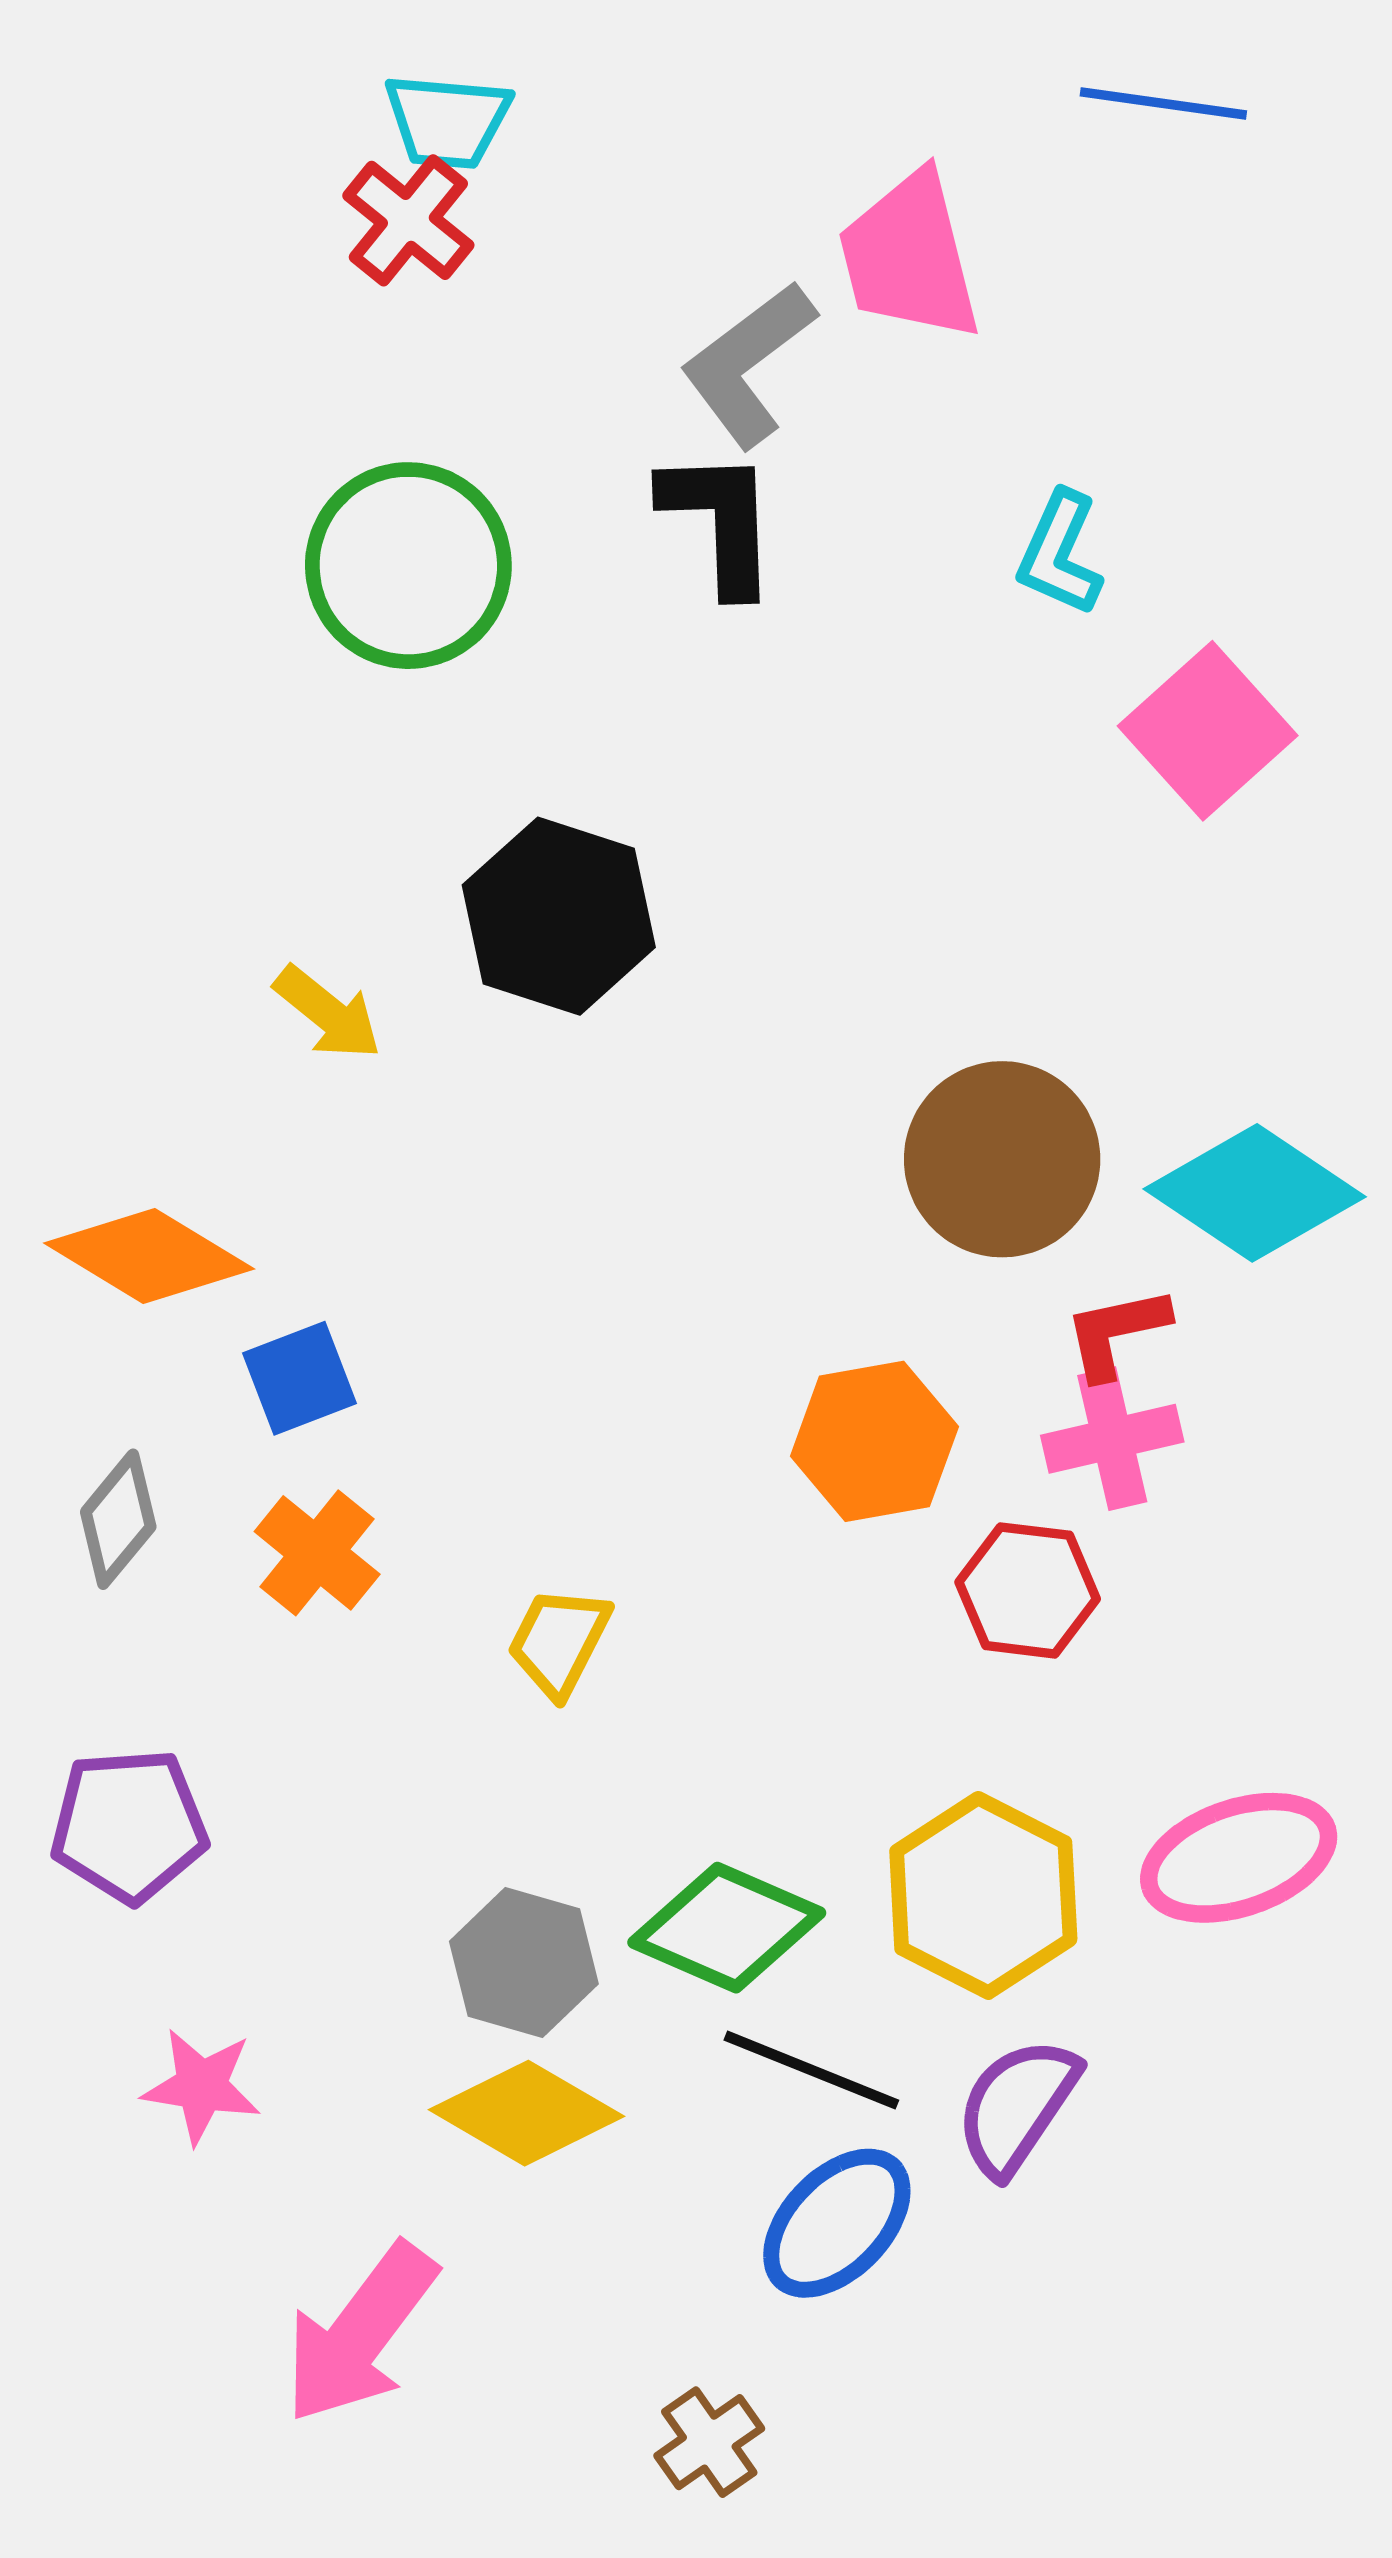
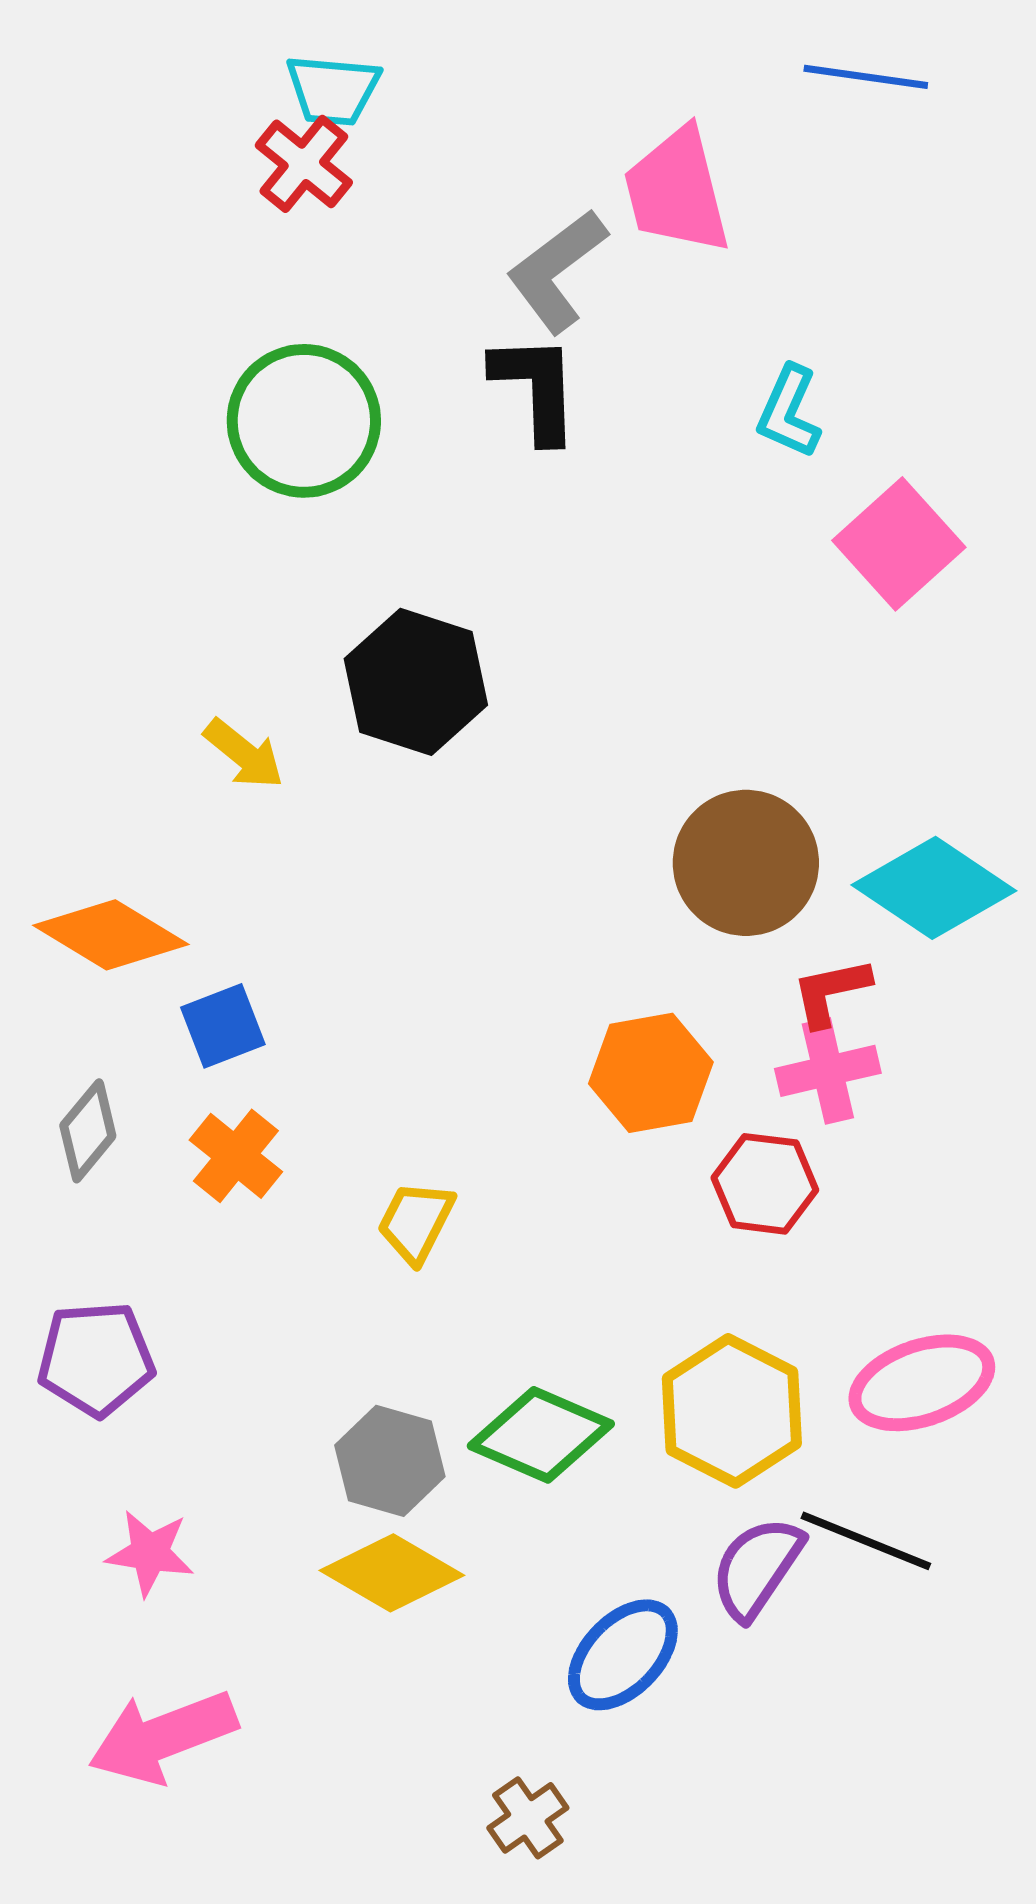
black line: (811, 2070) -> (866, 1541), moved
pink arrow: (360, 2333) -> (163, 1737), moved, turned 32

